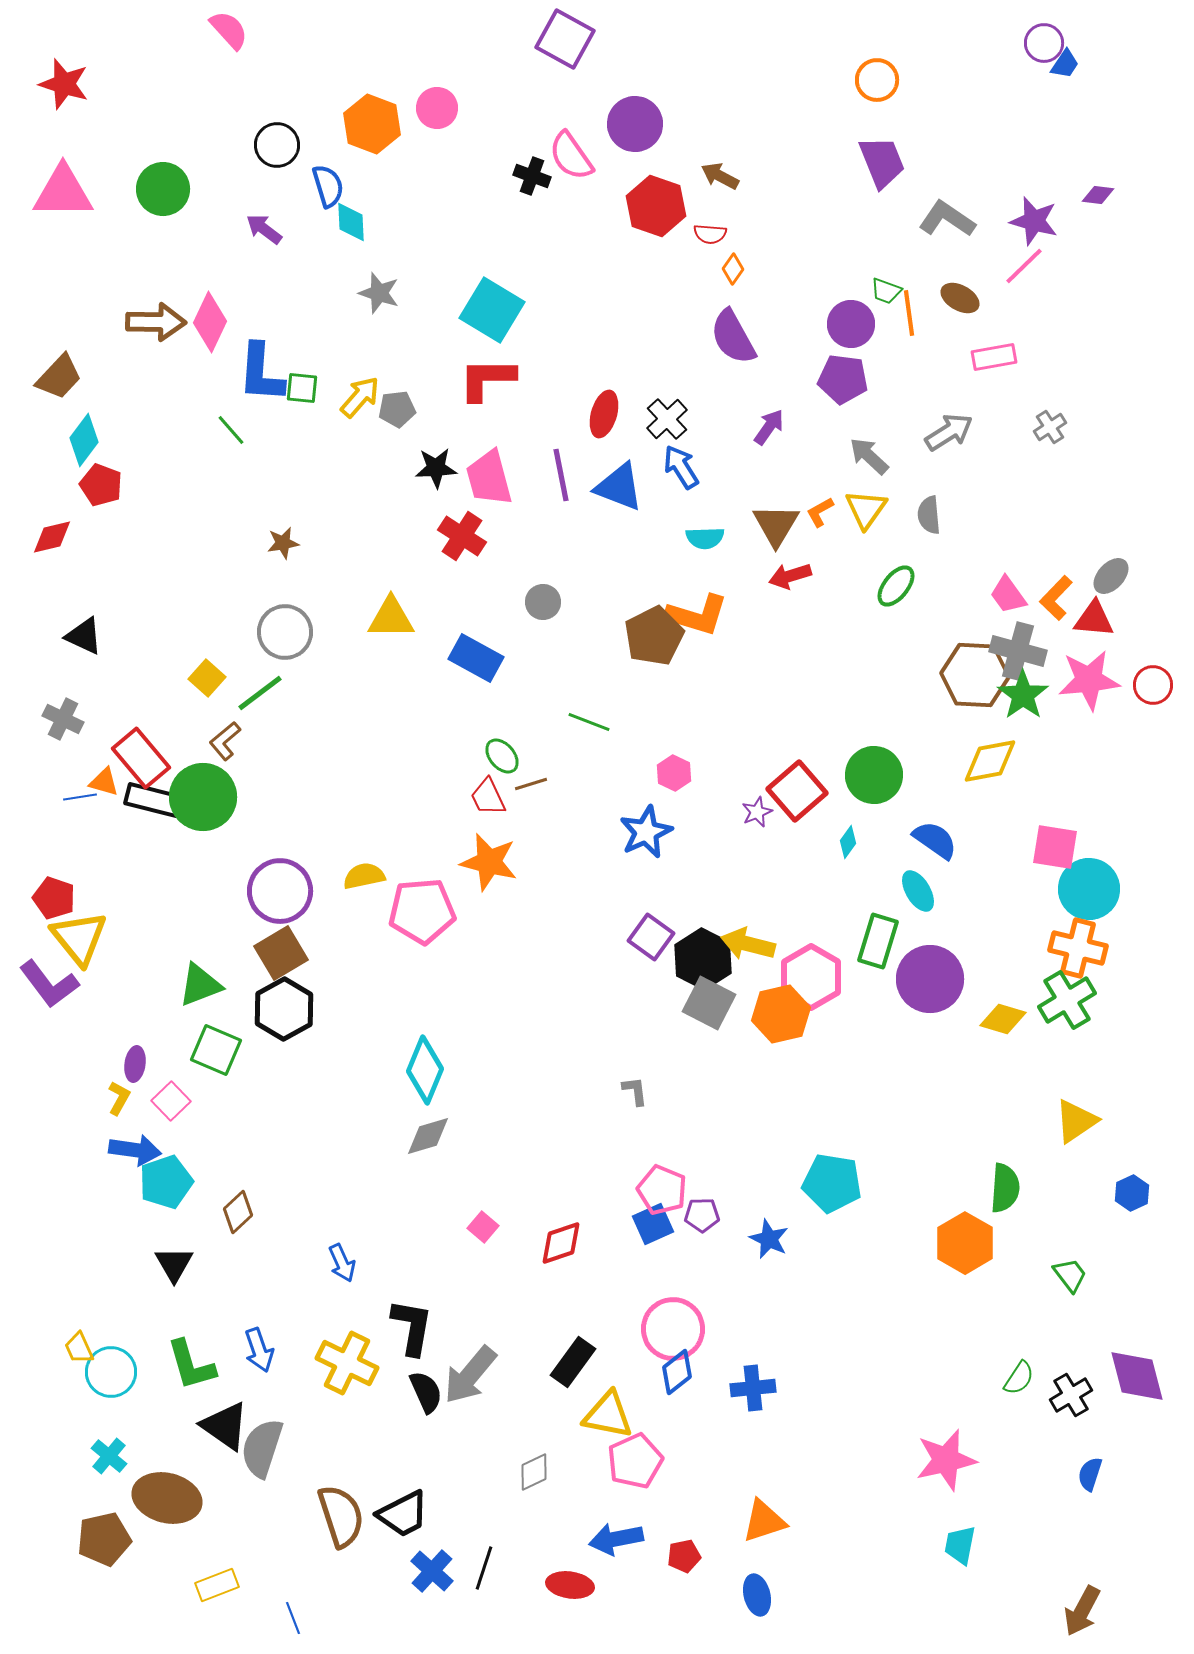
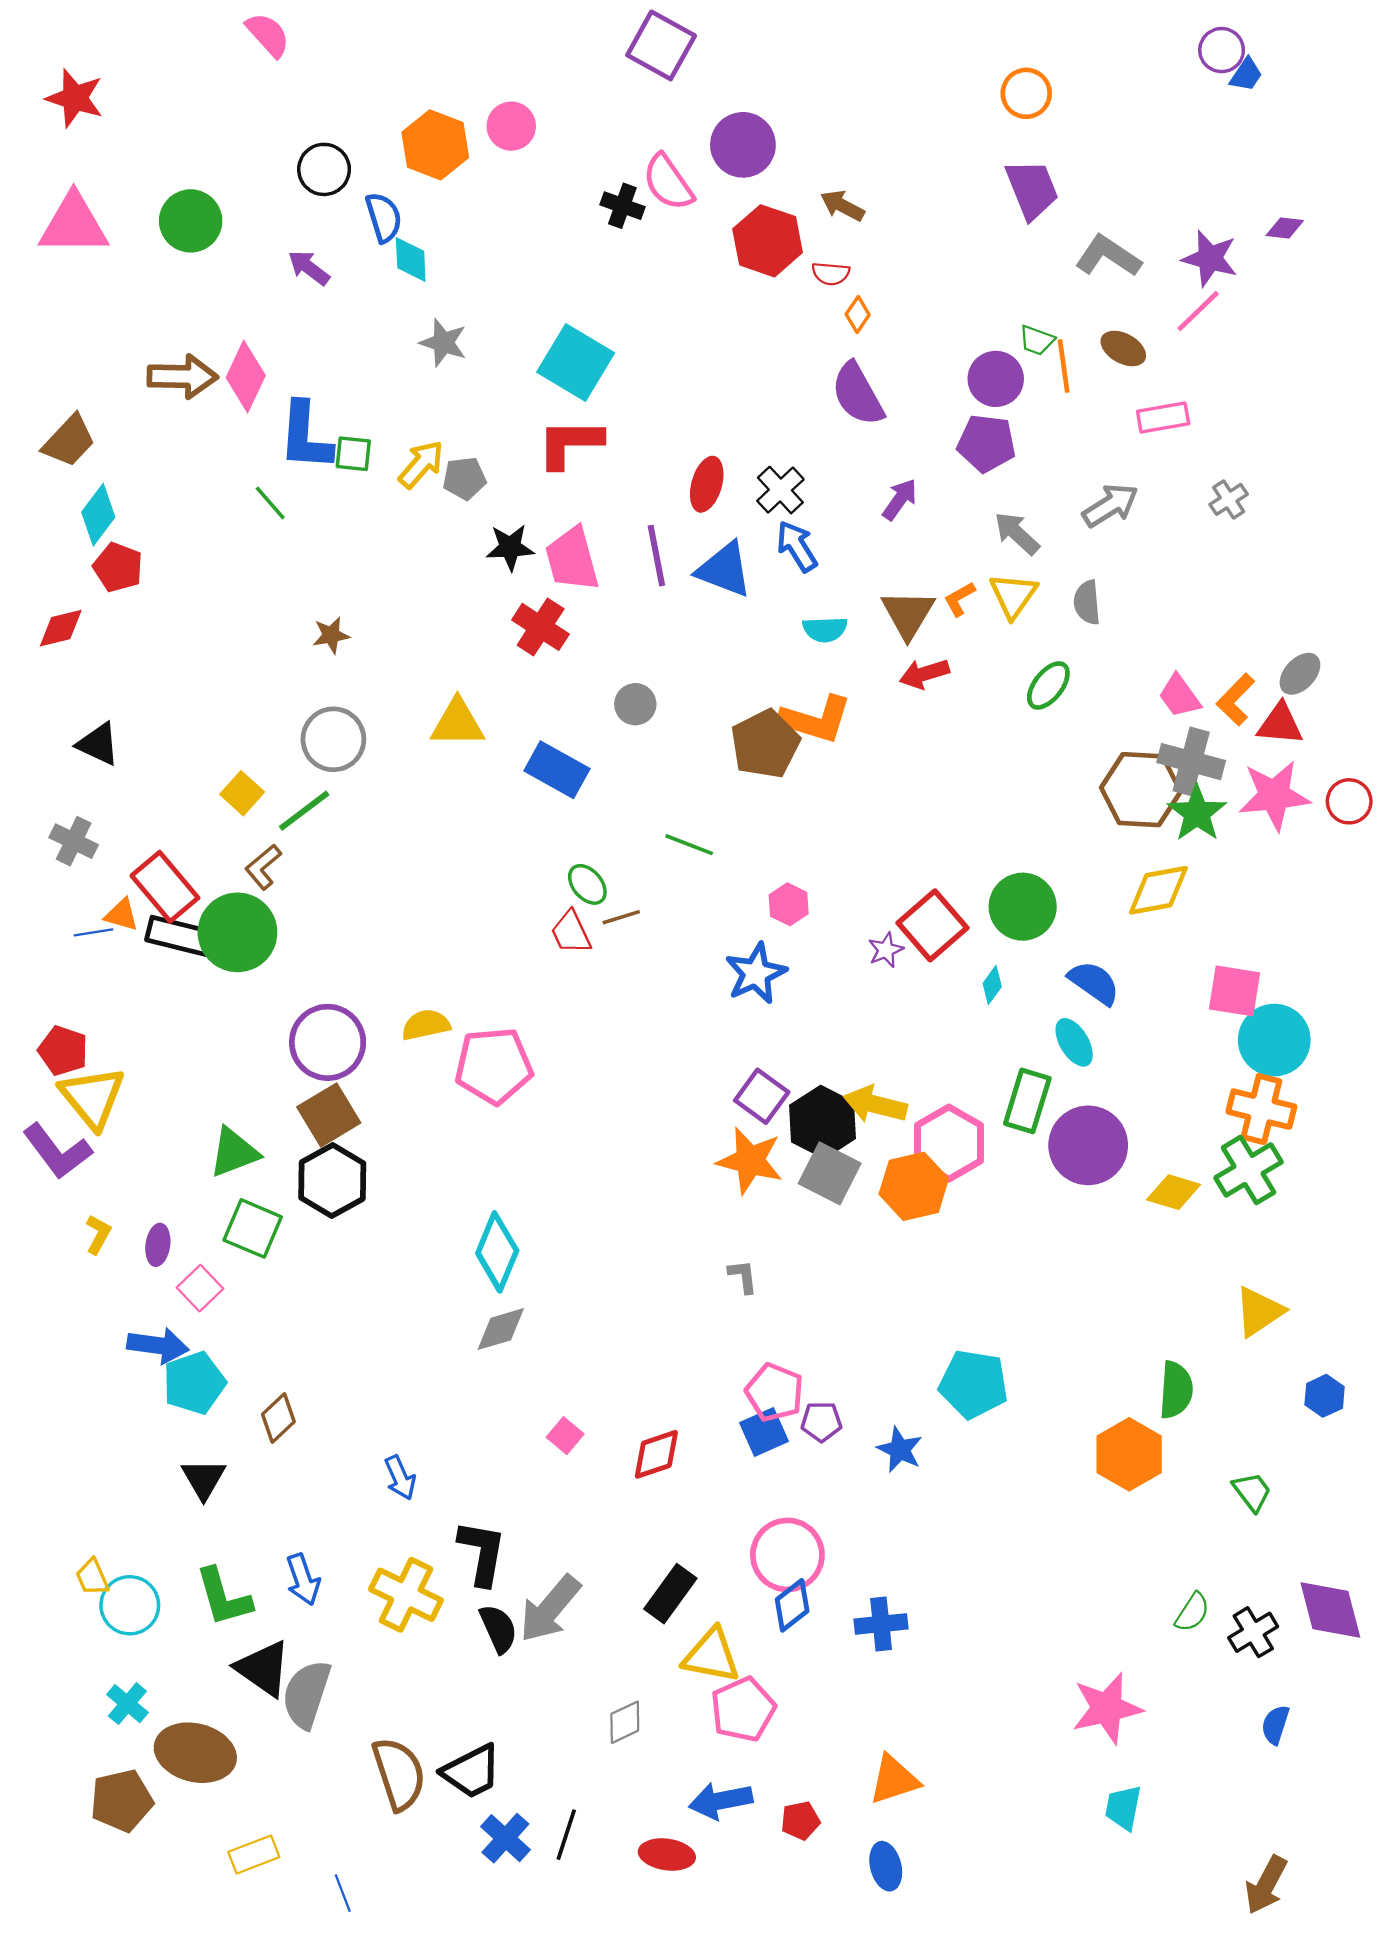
orange star: (489, 862) -> (750, 1161), moved
yellow L-shape: (119, 1098) -> (98, 1234), moved

